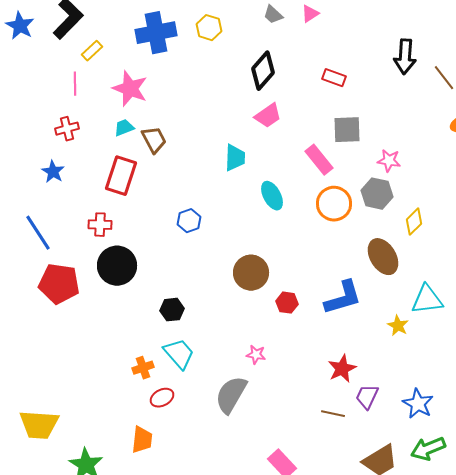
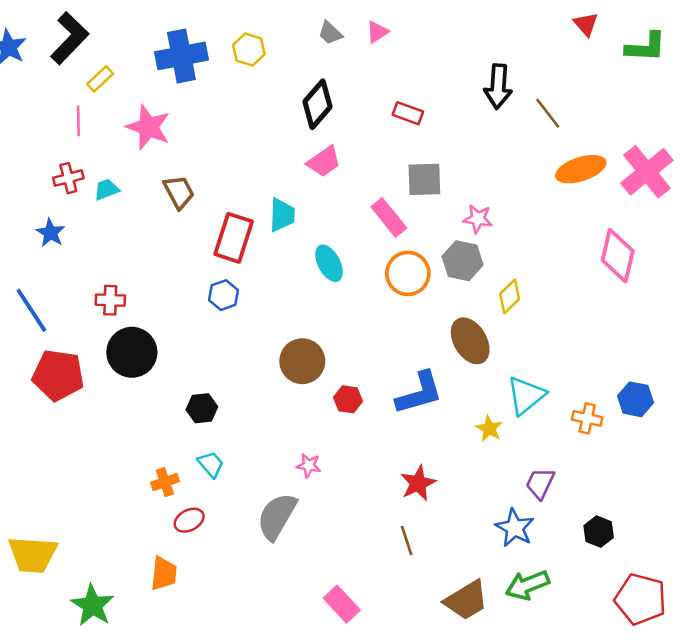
cyan trapezoid: (124, 128) -> (106, 189), moved
red rectangle: (121, 176) -> (234, 238), moved
cyan triangle: (427, 300) -> (526, 396), turned -32
cyan trapezoid: (179, 354) -> (211, 464), size x0.7
purple trapezoid: (367, 397) -> (540, 483), moved
brown line: (333, 414) -> (407, 541), turned 60

